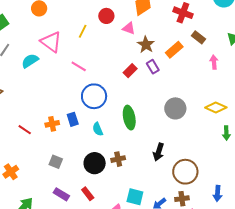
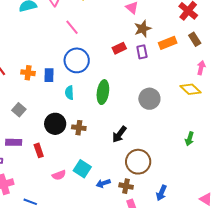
yellow diamond: (216, 108) -> (191, 89), moved
purple rectangle: (61, 194) -> (14, 142), turned -49

